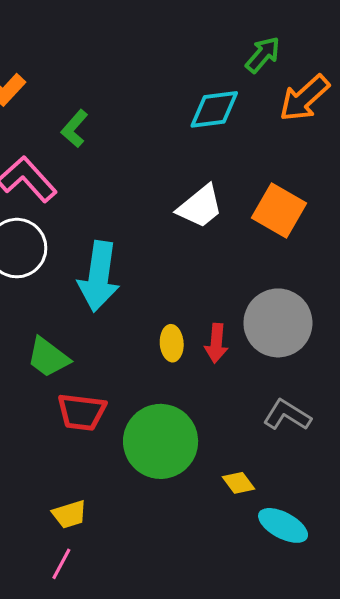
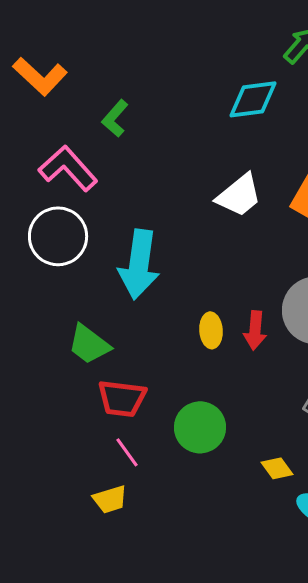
green circle: (161, 441) -> (200, 427), size x0.7
pink line: (61, 564) -> (127, 452), moved, turned -64

